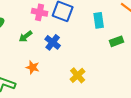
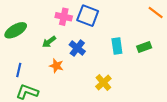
cyan rectangle: (99, 20) -> (117, 46), moved
orange star: (33, 67) -> (56, 66), moved

